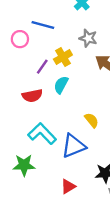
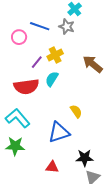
gray star: (88, 38) -> (67, 27), moved
red semicircle: (32, 96) -> (26, 87), size x1.4
cyan L-shape: (42, 134) -> (18, 118), moved
red triangle: (68, 186) -> (52, 167), turned 32

